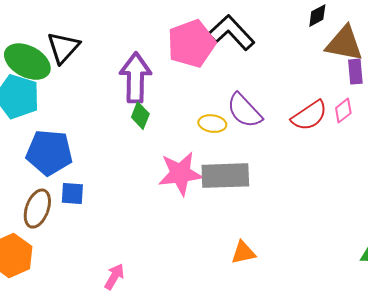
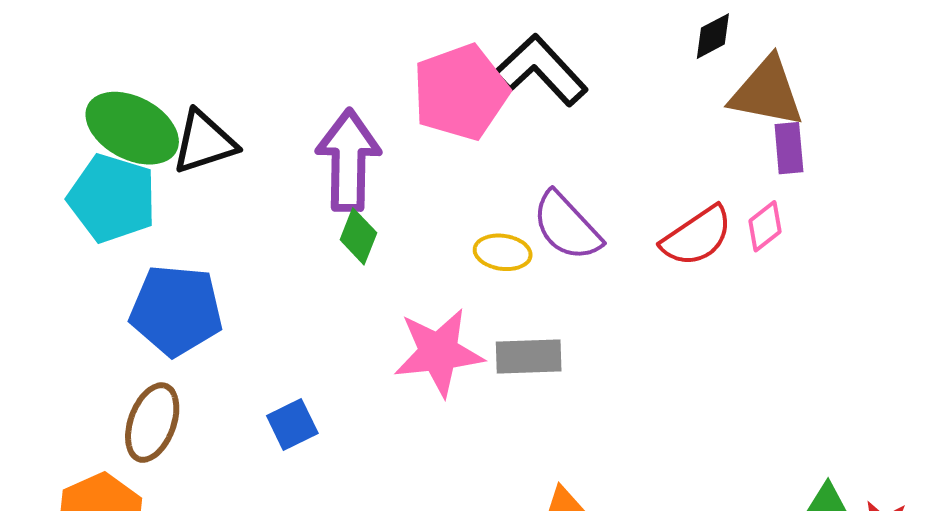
black triangle: (63, 48) -> (204, 142), moved, turned 30
gray rectangle: (225, 176) -> (529, 356), size x0.7
blue square: (72, 194) -> (292, 425), moved, turned -30

